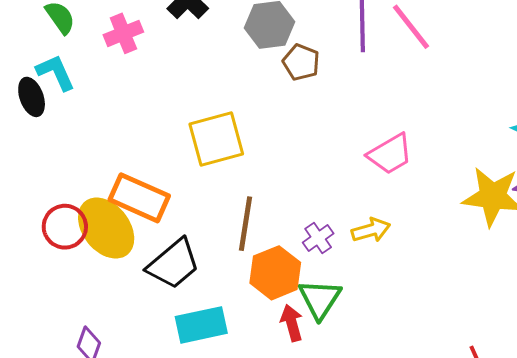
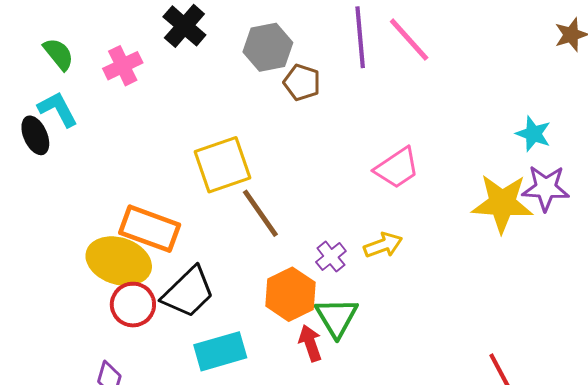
brown line: (246, 224) -> (260, 213), moved, turned -40
red circle: (65, 227) -> (133, 305), moved
yellow ellipse: (106, 228) -> (119, 261), turned -30

